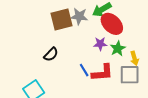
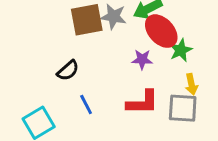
green star: (118, 49) -> (181, 50), moved
blue line: (84, 70) -> (86, 105), moved

